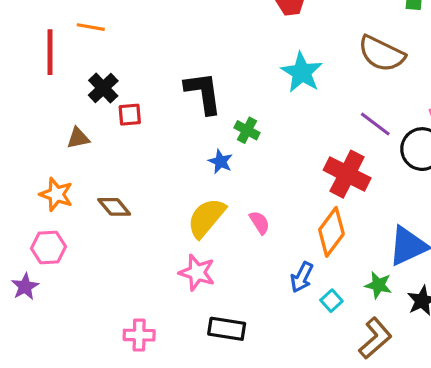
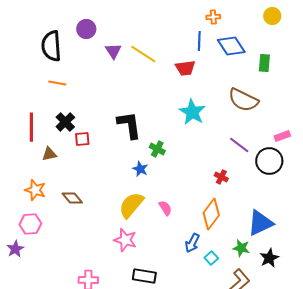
red line: (50, 52) -> (31, 127), moved
red cross: (347, 174) -> (221, 177), size x0.5

